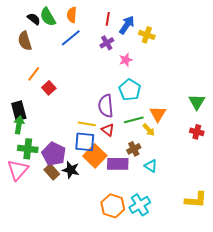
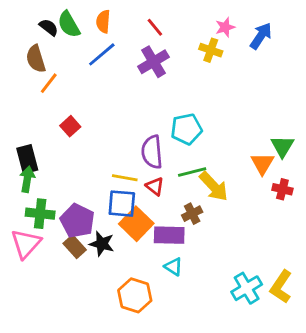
red line: (108, 19) -> (155, 27), turned -48
blue arrow: (127, 25) -> (261, 36), moved
purple cross: (107, 43) -> (153, 62), size x1.5
pink star: (126, 60) -> (225, 27), moved
orange line: (34, 74) -> (49, 83), moved
cyan pentagon: (130, 90) -> (186, 129), turned 30
orange triangle: (158, 114) -> (262, 163), moved
yellow arrow: (149, 130) -> (214, 186), size x1.6
cyan triangle: (151, 166) -> (173, 267), moved
yellow L-shape: (196, 200) -> (281, 287), turned 120
cyan cross: (140, 205) -> (247, 288), moved
orange hexagon: (113, 206) -> (135, 295), moved

